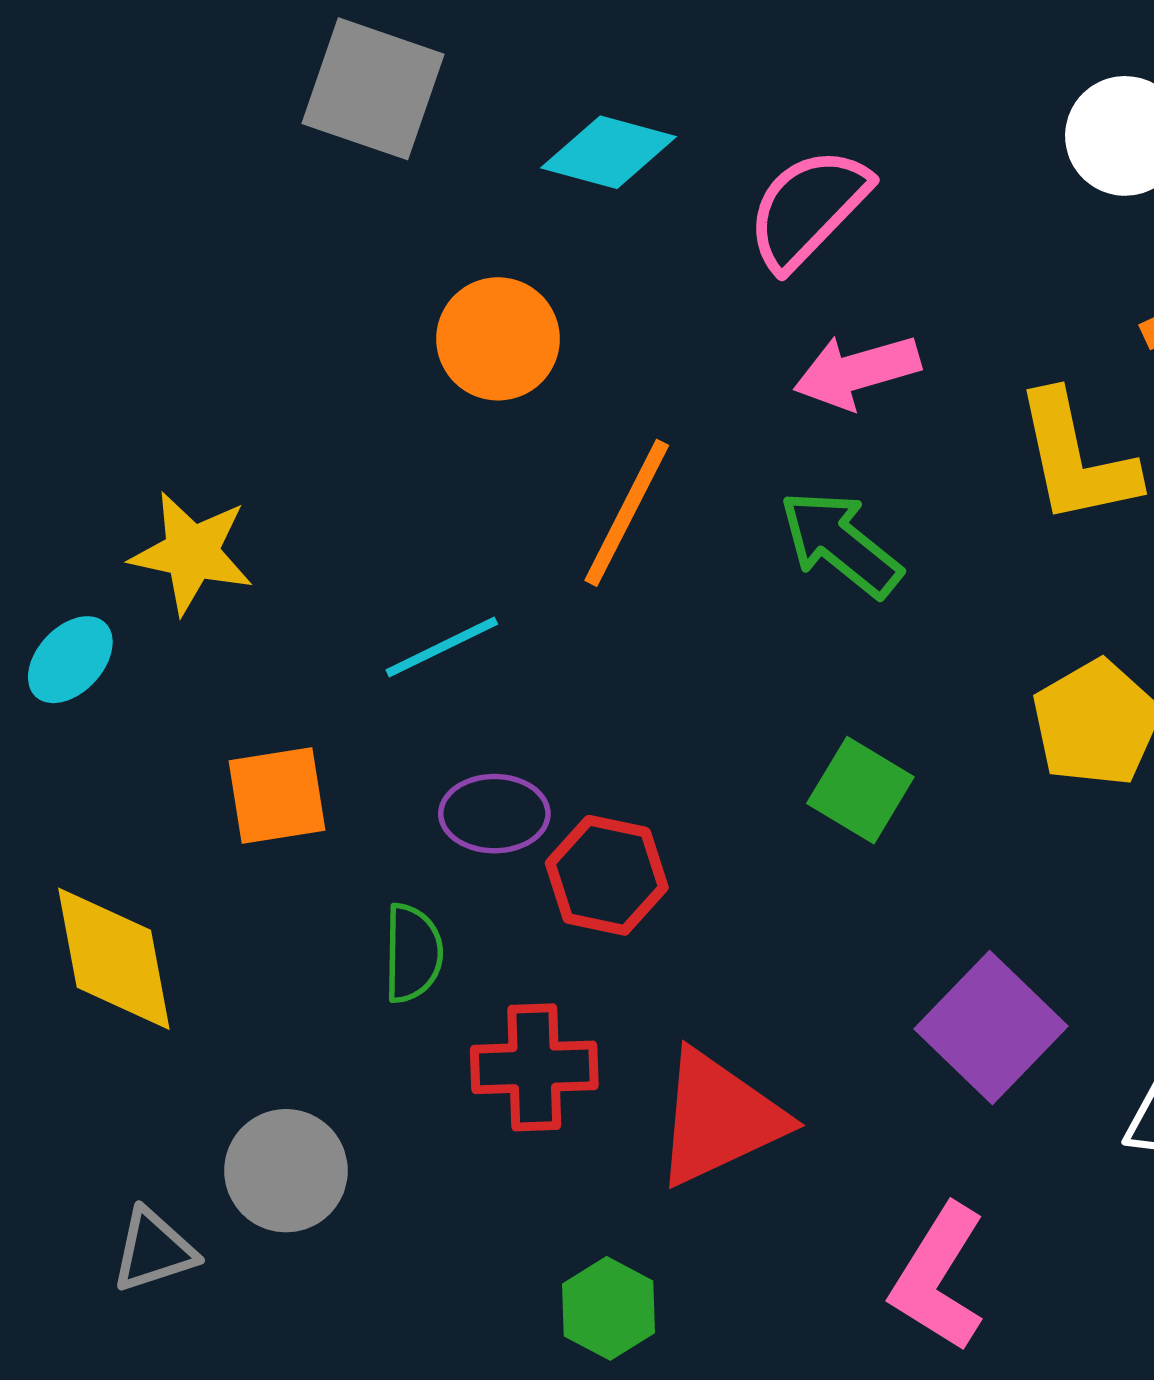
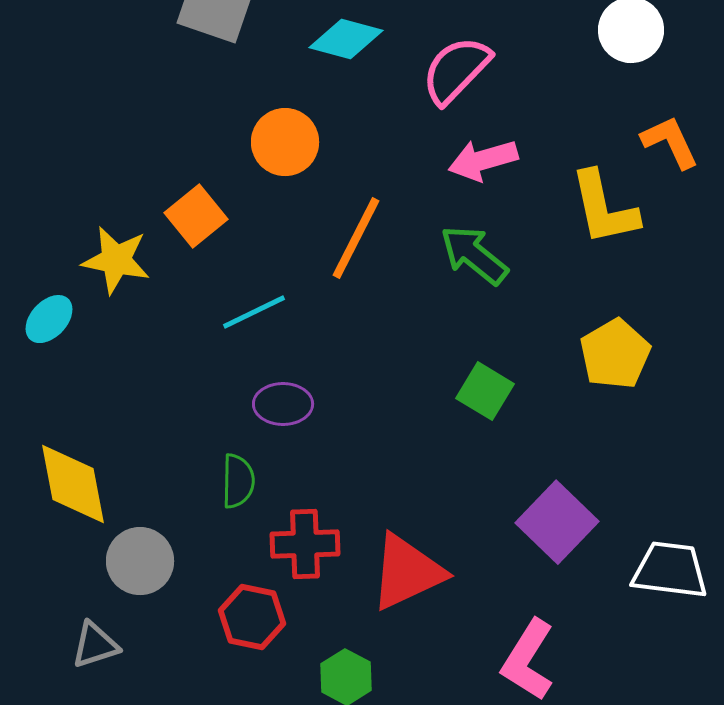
orange square: (277, 796) -> (196, 216), moved, turned -30
red hexagon: (607, 875) -> (252, 617), moved
gray circle: (286, 1171) -> (140, 561), moved

